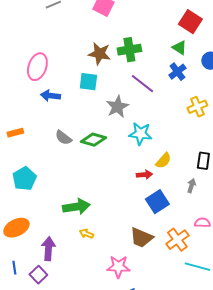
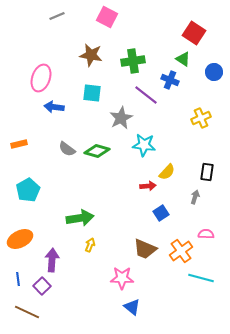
brown star: (99, 54) -> (91, 55), moved
blue cross: (177, 72) -> (170, 80), moved, turned -30
blue square: (157, 202) -> (161, 213), size x0.7
yellow arrow: (86, 234) -> (90, 245), turned 88

